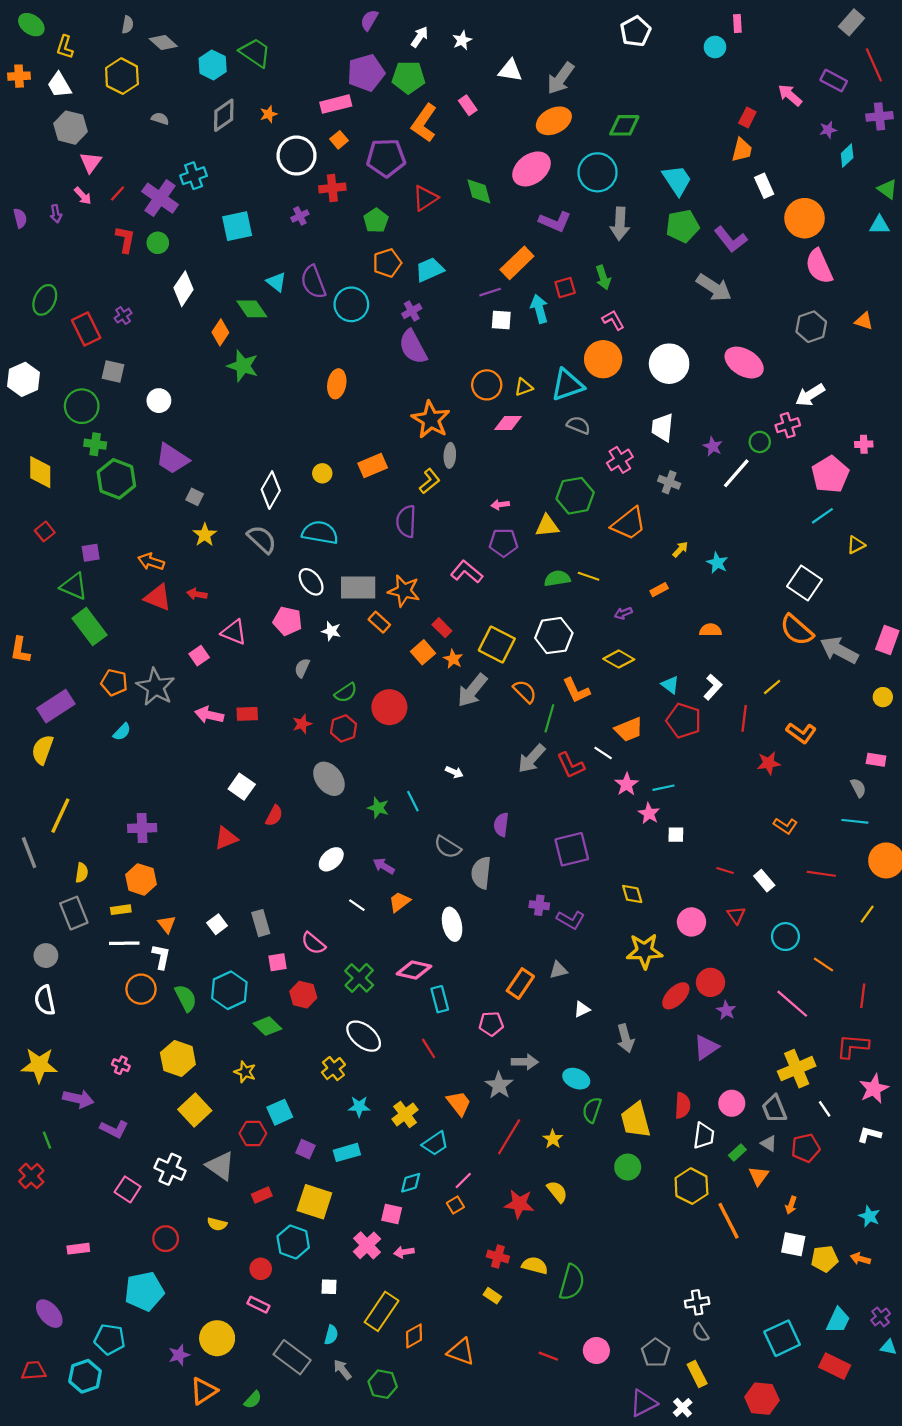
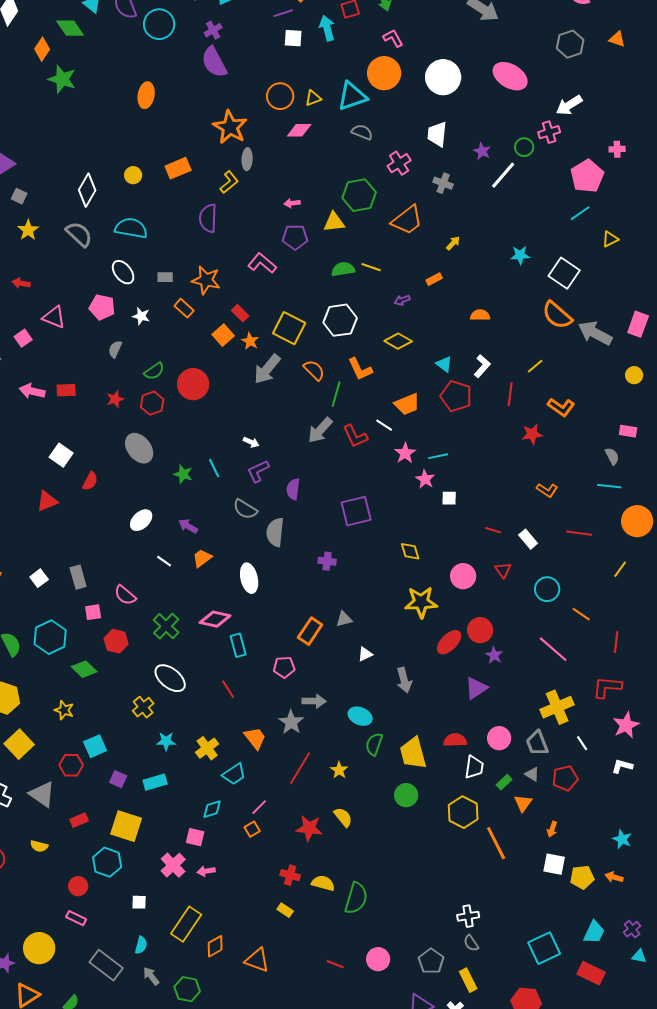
cyan star: (717, 563) -> (520, 255), moved, turned -30
gray rectangle: (358, 587) -> (165, 277), size x0.5
purple L-shape: (571, 920) -> (258, 471), moved, turned 125
red semicircle: (683, 1105) -> (455, 740), turned -95

